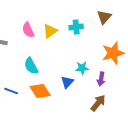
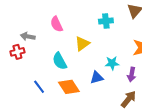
yellow triangle: (50, 31) -> (82, 44), moved
blue triangle: (67, 82) -> (97, 78), turned 32
blue line: (11, 91) -> (39, 87), turned 32

